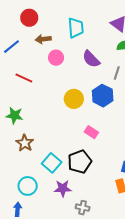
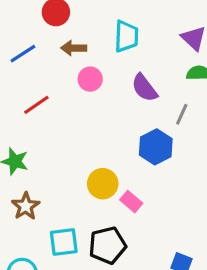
red line: (24, 78) -> (36, 105), turned -66
yellow circle: (74, 99) -> (103, 184), moved
cyan square: (52, 163) -> (64, 242), turned 36

